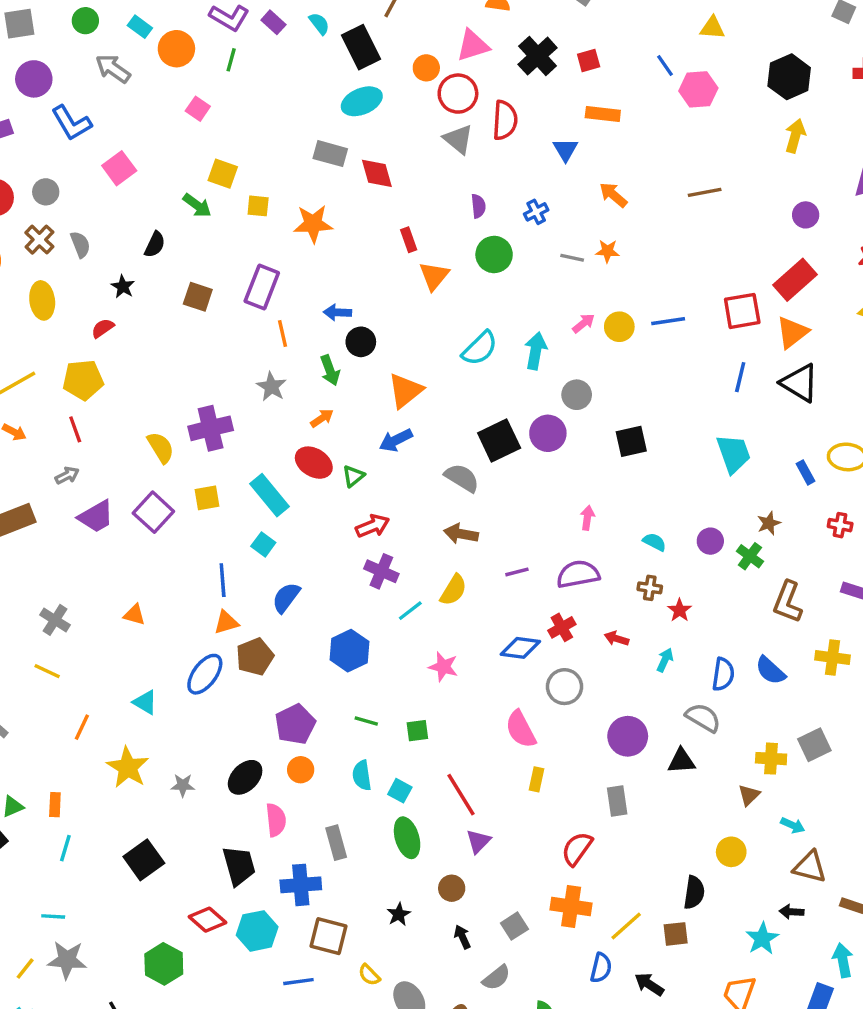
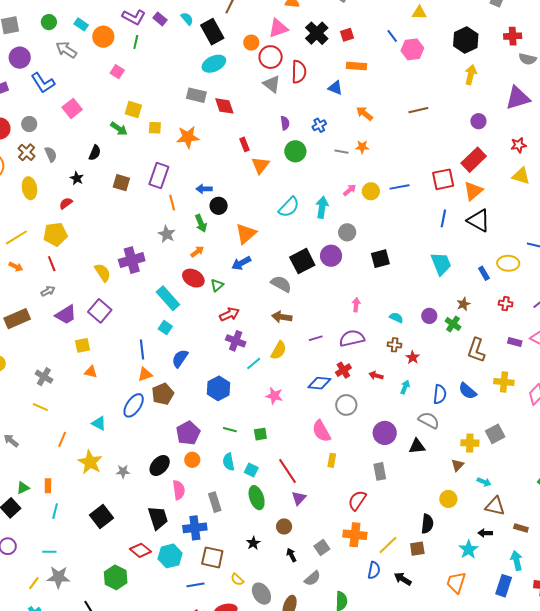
blue triangle: (566, 150) -> (335, 88), turned -35
yellow square: (207, 498) -> (83, 345), moved

